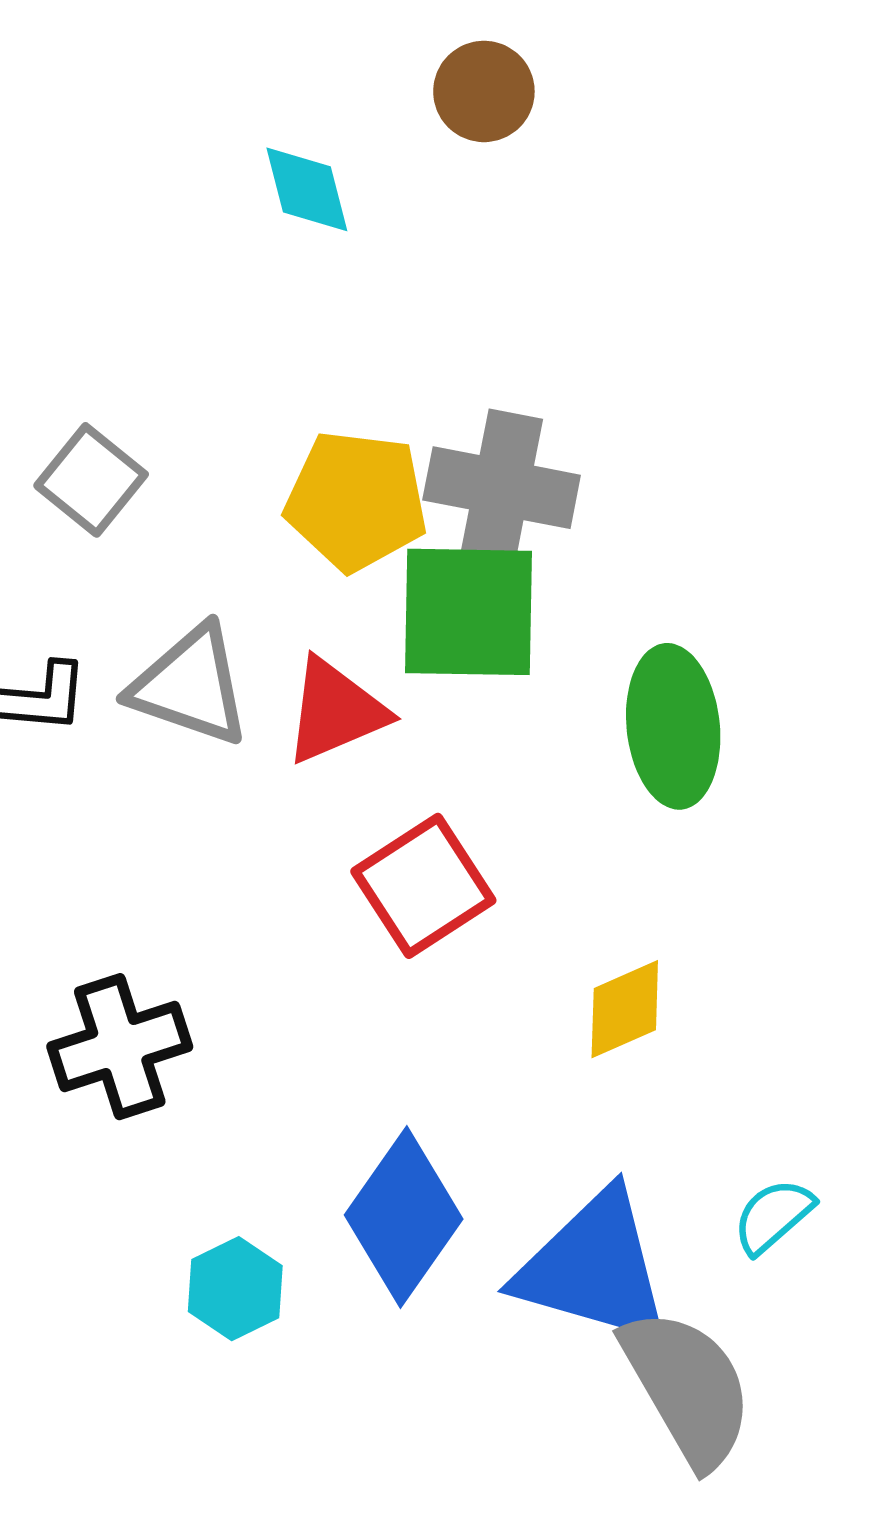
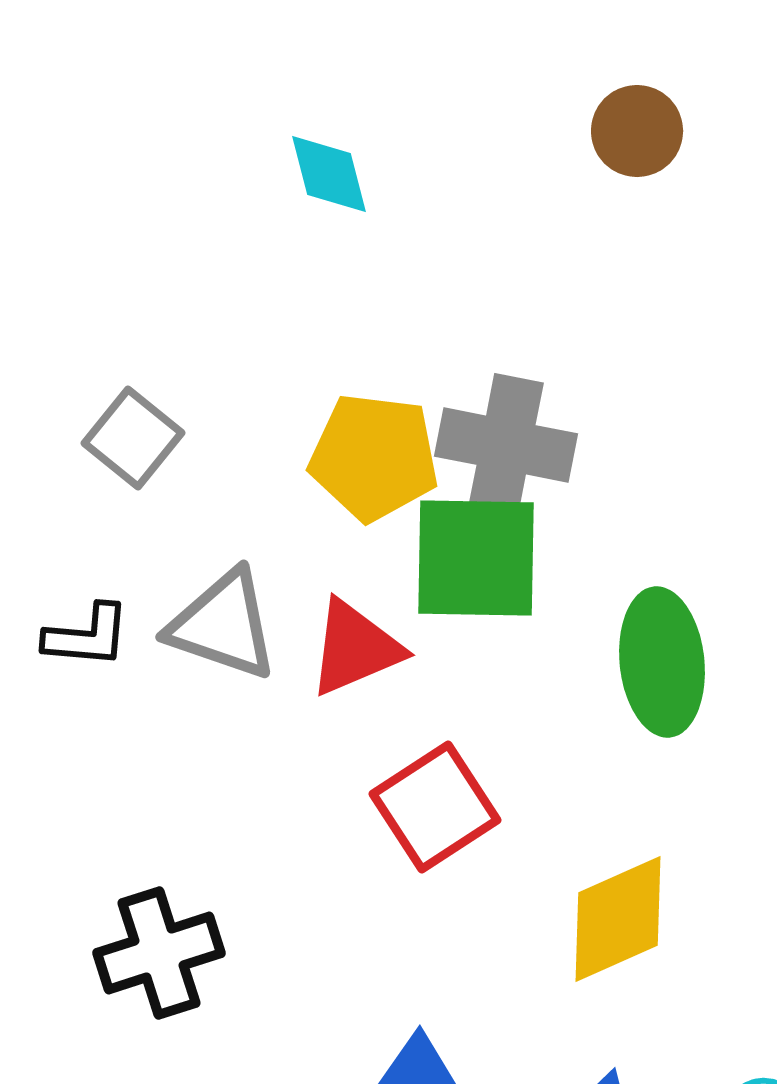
brown circle: (484, 91) -> (637, 131), moved
yellow diamond: (625, 1009) -> (618, 919), size x1.4

